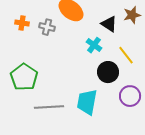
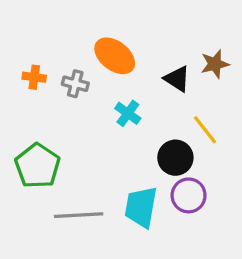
cyan cross: (94, 45) -> (128, 113), moved
purple circle: (130, 96) -> (189, 195), moved

